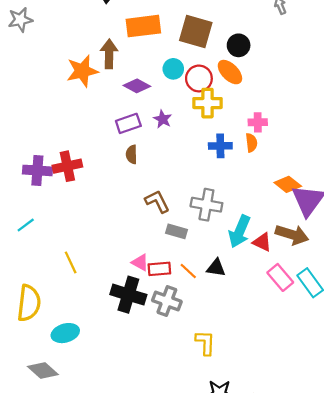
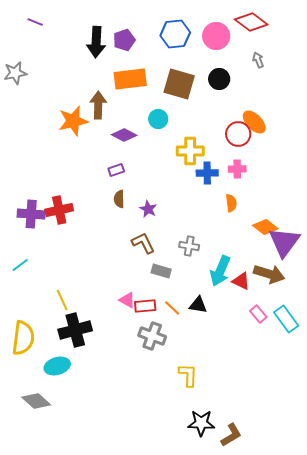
black circle: (239, 45) -> (219, 79), moved
orange ellipse: (230, 72) -> (254, 122), moved
red circle: (199, 78) -> (238, 134), moved
purple star: (163, 119) -> (148, 209), moved
purple rectangle: (128, 123) -> (116, 170), size x0.7
orange semicircle: (251, 143) -> (231, 203), moved
blue cross: (220, 146) -> (207, 173), moved
gray cross: (206, 205) -> (189, 246), size x0.7
pink rectangle: (280, 277) -> (258, 314), size x0.7
black cross: (128, 295) -> (75, 330), moved, turned -32

